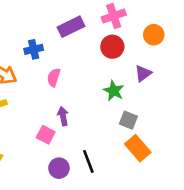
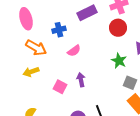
pink semicircle: (54, 77) -> (74, 51), turned -144
pink square: (46, 135) -> (60, 87), moved

